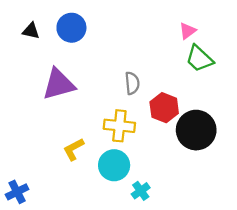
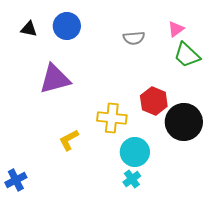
gray semicircle: (132, 83) -> (134, 38), moved, turned 90
cyan circle: (114, 165) -> (135, 152), moved

